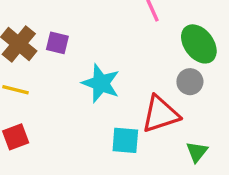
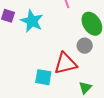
cyan star: (101, 83) -> (32, 21), moved

